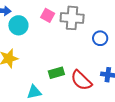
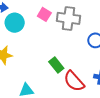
green rectangle: (56, 73) -> (56, 65), moved, turned 63

